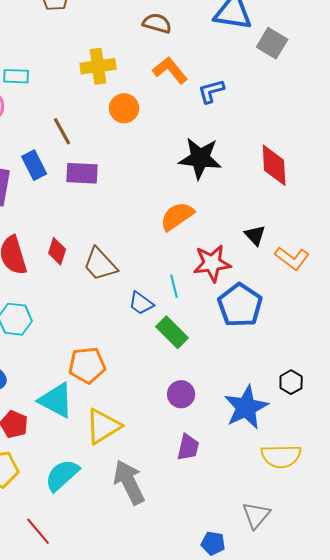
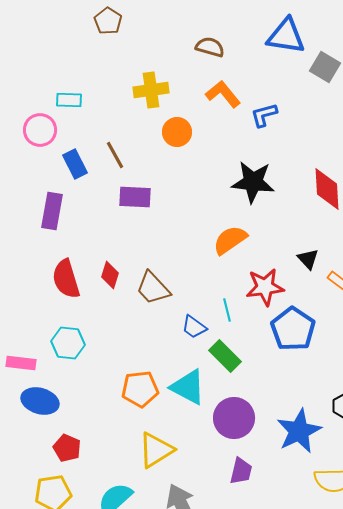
blue rectangle: (34, 165) -> (75, 164), moved
purple circle: (181, 394) -> (234, 418), size x1.5
cyan triangle: (56, 400) -> (188, 387), moved

